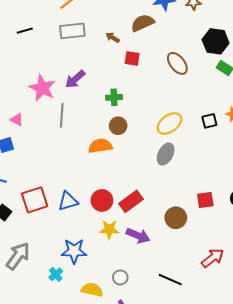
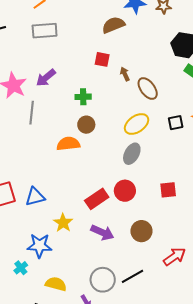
brown arrow: (113, 38) -> (125, 74), moved, turned 32
brown ellipse: (177, 63) -> (148, 89), moved
red circle: (102, 200) -> (125, 191), moved
red square: (205, 200) -> (168, 190), moved
brown circle: (176, 218) -> (141, 231), moved
yellow star: (109, 229) -> (63, 223), moved, turned 30
gray circle: (120, 277) -> (103, 280), moved, size x1.6
black line: (170, 280) -> (132, 276), turned -55

